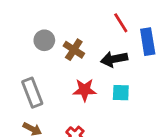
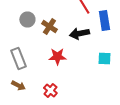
cyan square: (121, 93) -> (104, 58), moved

